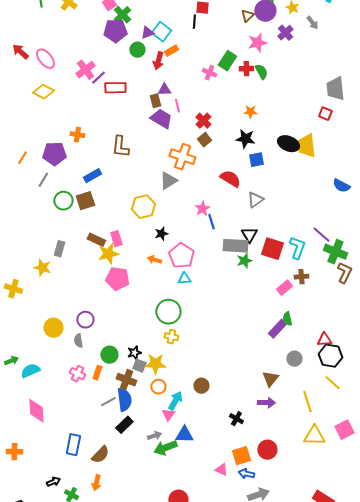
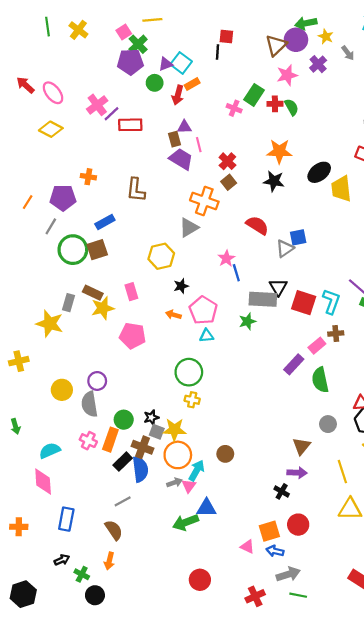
brown triangle: (247, 16) -> (276, 45), size x1.5
orange star: (250, 112) -> (279, 151), size x1.6
black ellipse: (288, 144) -> (319, 172), moved, turned -60
blue square: (256, 160) -> (298, 237), moved
green circle: (63, 201) -> (73, 250), size x1.4
brown rectangle: (96, 240) -> (93, 293), moved
yellow star: (108, 254) -> (103, 308), moved
green star: (244, 261) -> (247, 321), moved
yellow star: (42, 268) -> (50, 324), size x1.4
yellow cross: (13, 289) -> (19, 361), moved, turned -30
green semicircle: (287, 319) -> (320, 380), size x1.6
purple rectangle: (277, 329) -> (294, 364), moved
gray semicircle: (78, 341) -> (89, 404), size x1.6
green arrow: (11, 361) -> (15, 426), turned 96
cyan semicircle: (30, 371) -> (50, 451), moved
orange rectangle: (97, 373) -> (110, 440), size x1.5
orange circle: (158, 387) -> (178, 455), size x1.6
gray line: (108, 402) -> (123, 501), moved
black cross: (236, 419) -> (282, 491), moved
black rectangle: (124, 425) -> (123, 462), moved
gray arrow: (154, 436) -> (174, 483), moved
blue rectangle: (73, 445) -> (66, 519), moved
brown semicircle: (100, 455) -> (114, 530), turned -78

